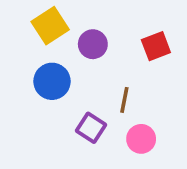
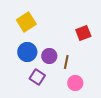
purple circle: (93, 44) -> (49, 56), moved
purple square: (91, 128) -> (37, 77), moved

